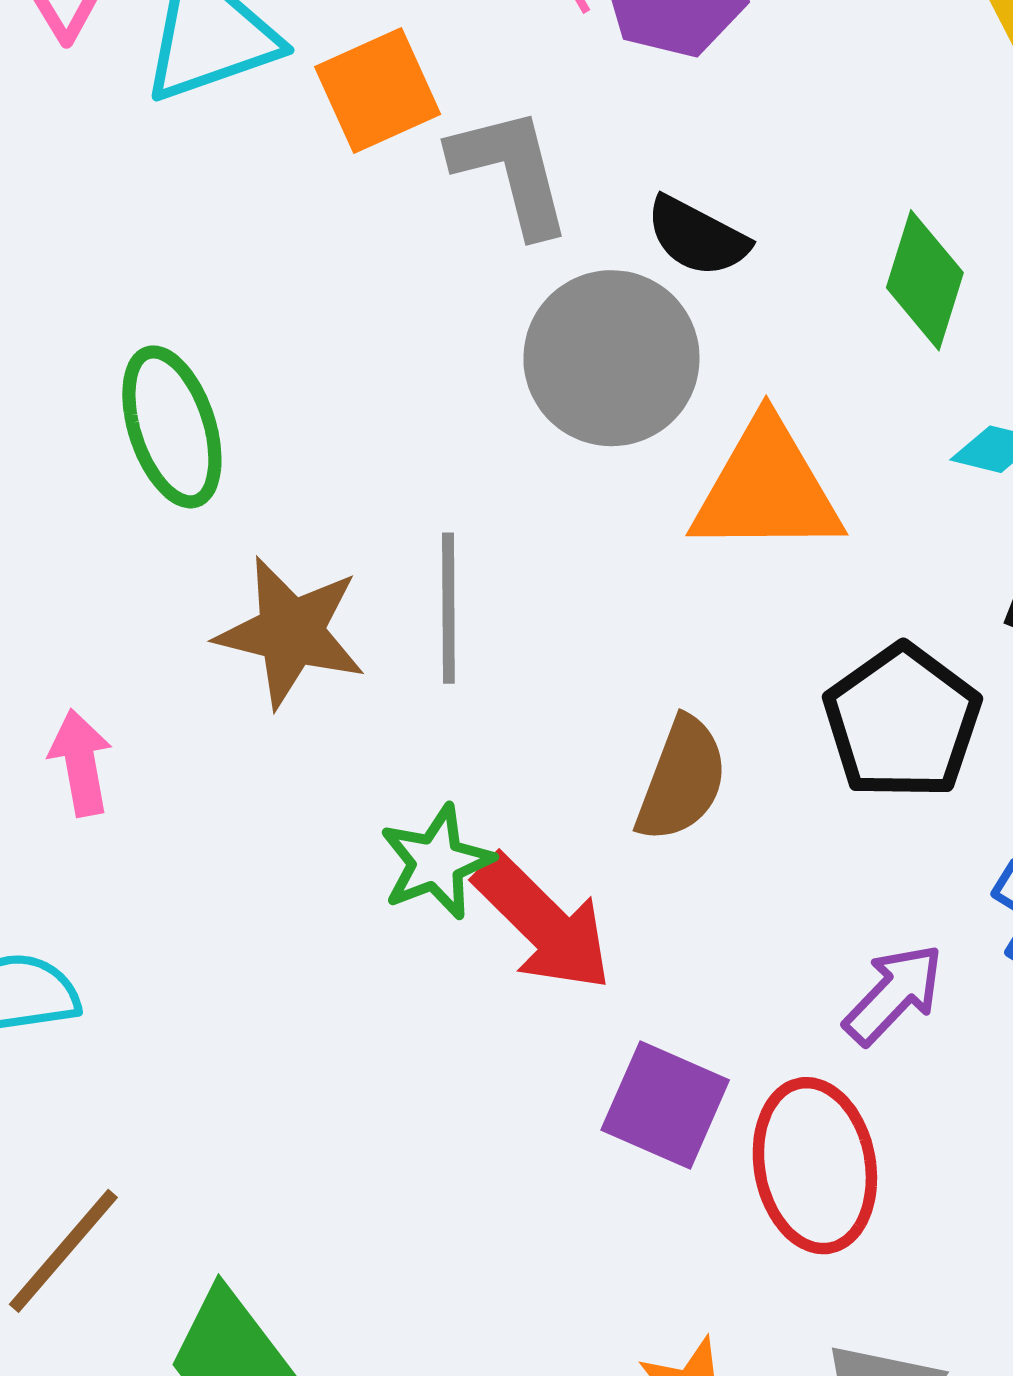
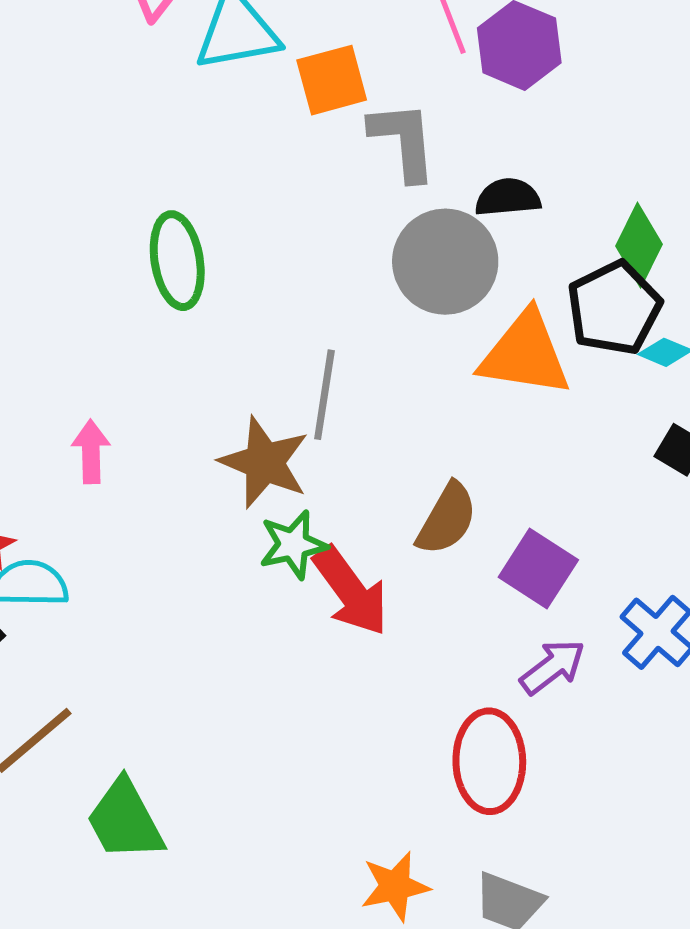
black semicircle: (697, 237) -> (508, 197), turned 138
brown star: (291, 632) -> (264, 462), moved
black pentagon: (902, 722) -> (614, 308), moved
purple square: (665, 1105) -> (538, 568), moved

